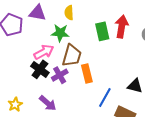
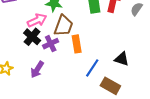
purple arrow: (48, 103) -> (37, 69), turned 78

